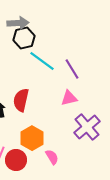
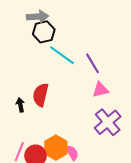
pink triangle: (69, 98) -> (101, 90), moved
orange hexagon: (32, 138) -> (56, 148), moved

